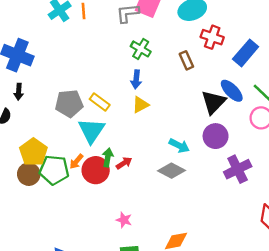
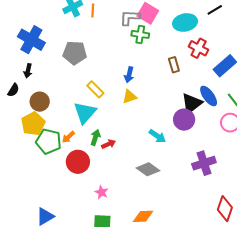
green cross: (141, 49) -> (140, 34), moved, turned -30
gray pentagon: (69, 103) -> (75, 53), moved
purple circle: (216, 136) -> (184, 120), moved
red circle: (96, 170) -> (78, 162), moved
gray diamond: (171, 171) -> (148, 169), moved
brown circle: (29, 174) -> (40, 102), moved

